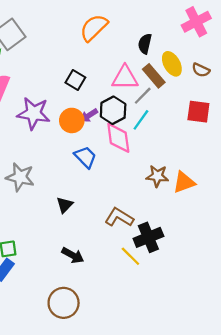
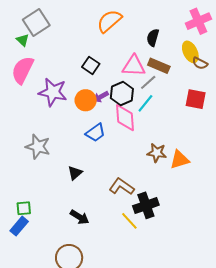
yellow ellipse: (172, 64) -> (190, 52), moved
brown rectangle: (154, 76) -> (159, 66), turned -30
blue trapezoid: (85, 157) -> (95, 133), turned 95

